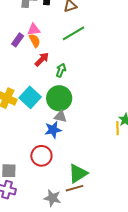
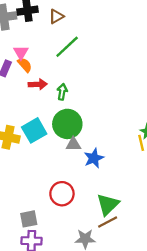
pink triangle: (34, 29) -> (21, 52), turned -40
red arrow: (42, 59) -> (38, 84), turned 56
cyan square: (30, 97) -> (34, 130), turned 30
blue star: (53, 130) -> (94, 158), moved

